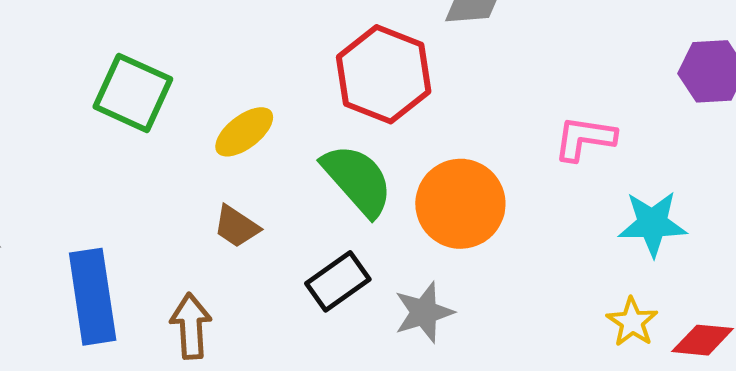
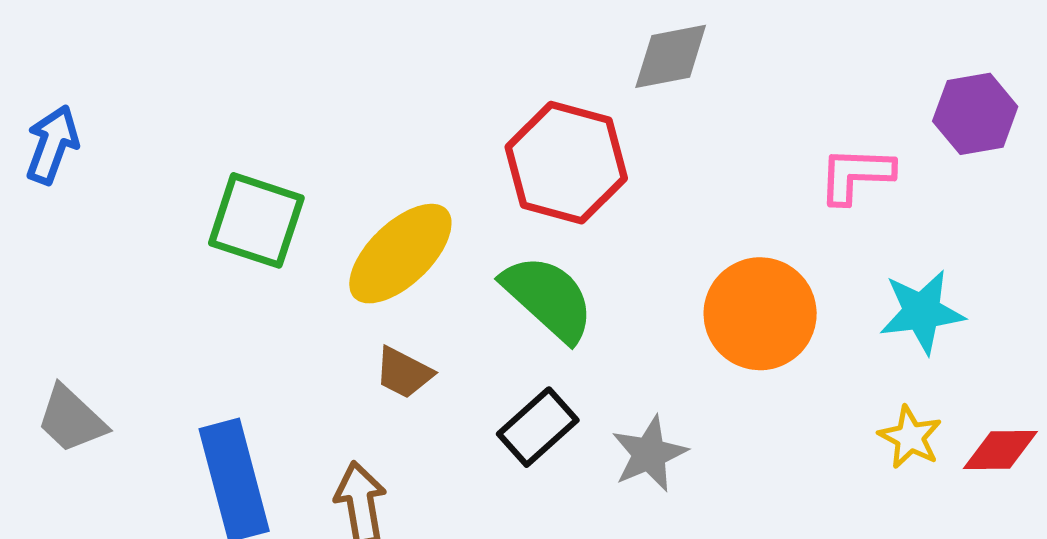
yellow ellipse: (244, 132) -> (400, 254), size x1.5
pink L-shape: (585, 138) -> (856, 175), moved
orange circle: (460, 204) -> (760, 314), moved

